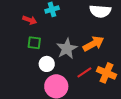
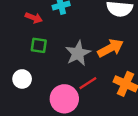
white circle: (47, 64) -> (22, 79), moved
red line: (84, 72) -> (88, 83), moved

